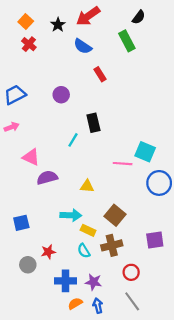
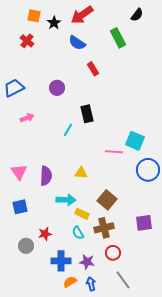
black semicircle: (139, 17) -> (137, 15), moved
orange square: (26, 22) -> (34, 16), moved, turned -32
pink arrow: (12, 127) -> (27, 118), moved
pink triangle: (31, 157) -> (19, 172), moved, turned 30
purple semicircle: (47, 178) -> (46, 176), moved, turned 108
red circle: (131, 272) -> (113, 253), moved

